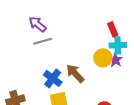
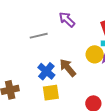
purple arrow: (37, 24) -> (67, 20), moved

